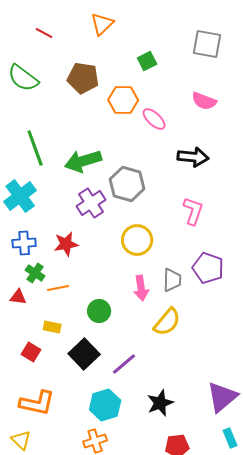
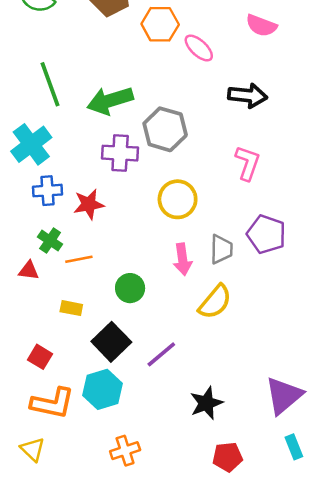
purple cross: (91, 203) -> (120, 153), turned 36
blue cross: (24, 243) -> (48, 191), moved
red square: (31, 352) -> (40, 357), moved
cyan hexagon: (105, 405) -> (103, 389), moved

